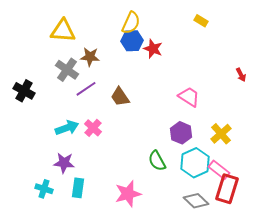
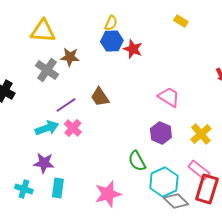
yellow semicircle: (131, 23) -> (111, 23), size x0.7
purple line: (86, 89) -> (66, 105), moved
cyan hexagon: (195, 163) -> (164, 182), moved

